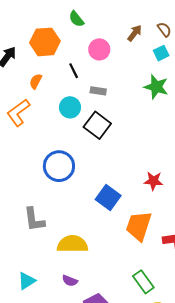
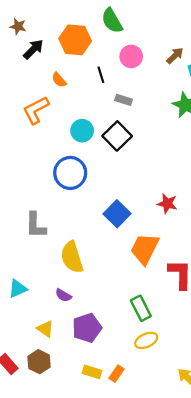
green semicircle: (76, 19) -> (112, 21), size x1.4
brown arrow: (135, 33) -> (175, 56), moved
orange semicircle: (36, 81) -> (59, 80), turned -77
cyan circle: (70, 107) -> (82, 131), moved
yellow semicircle: (72, 244) -> (72, 257), turned -116

